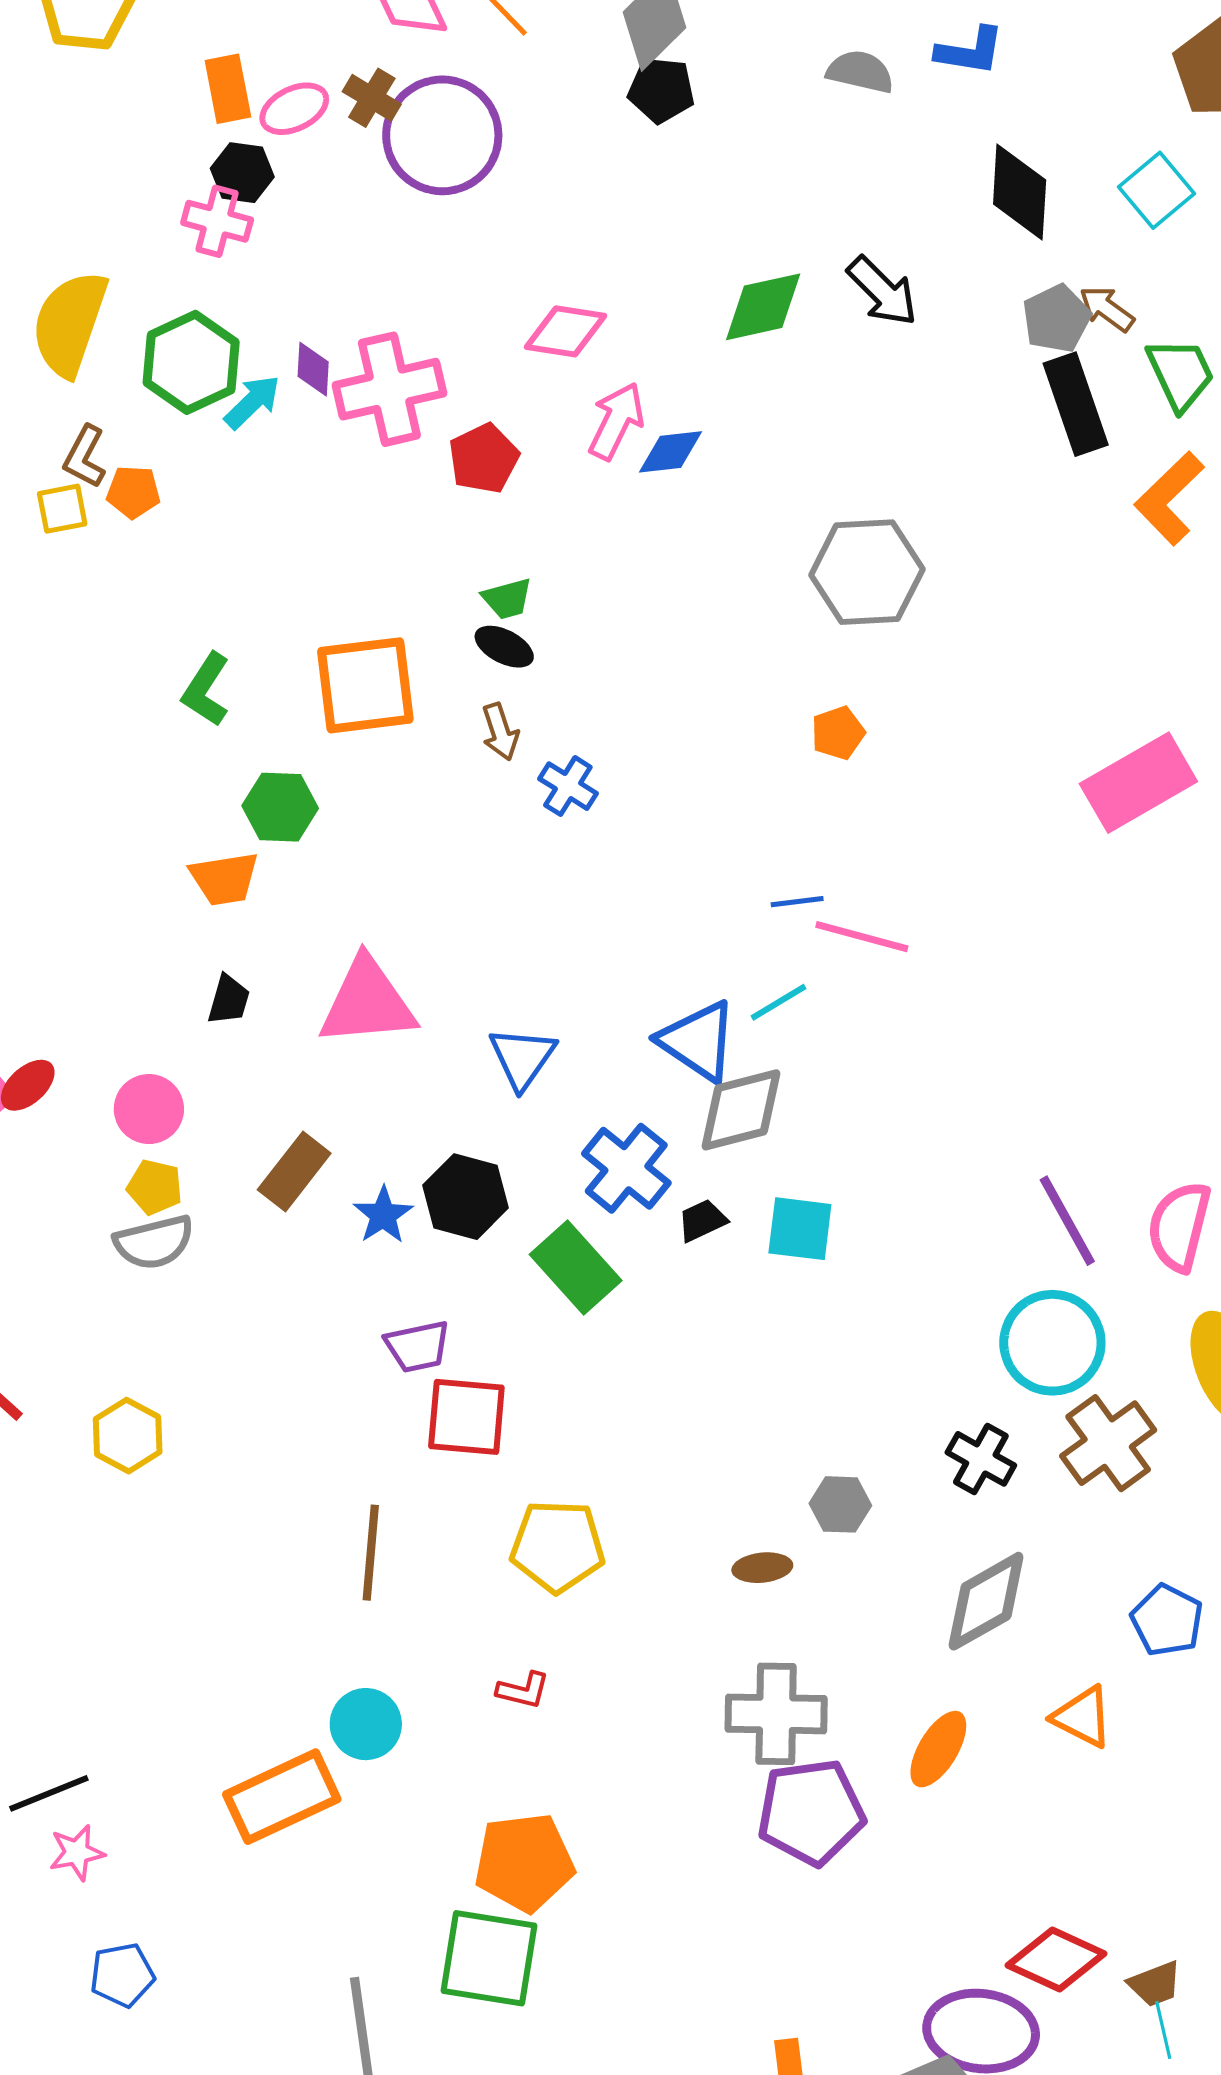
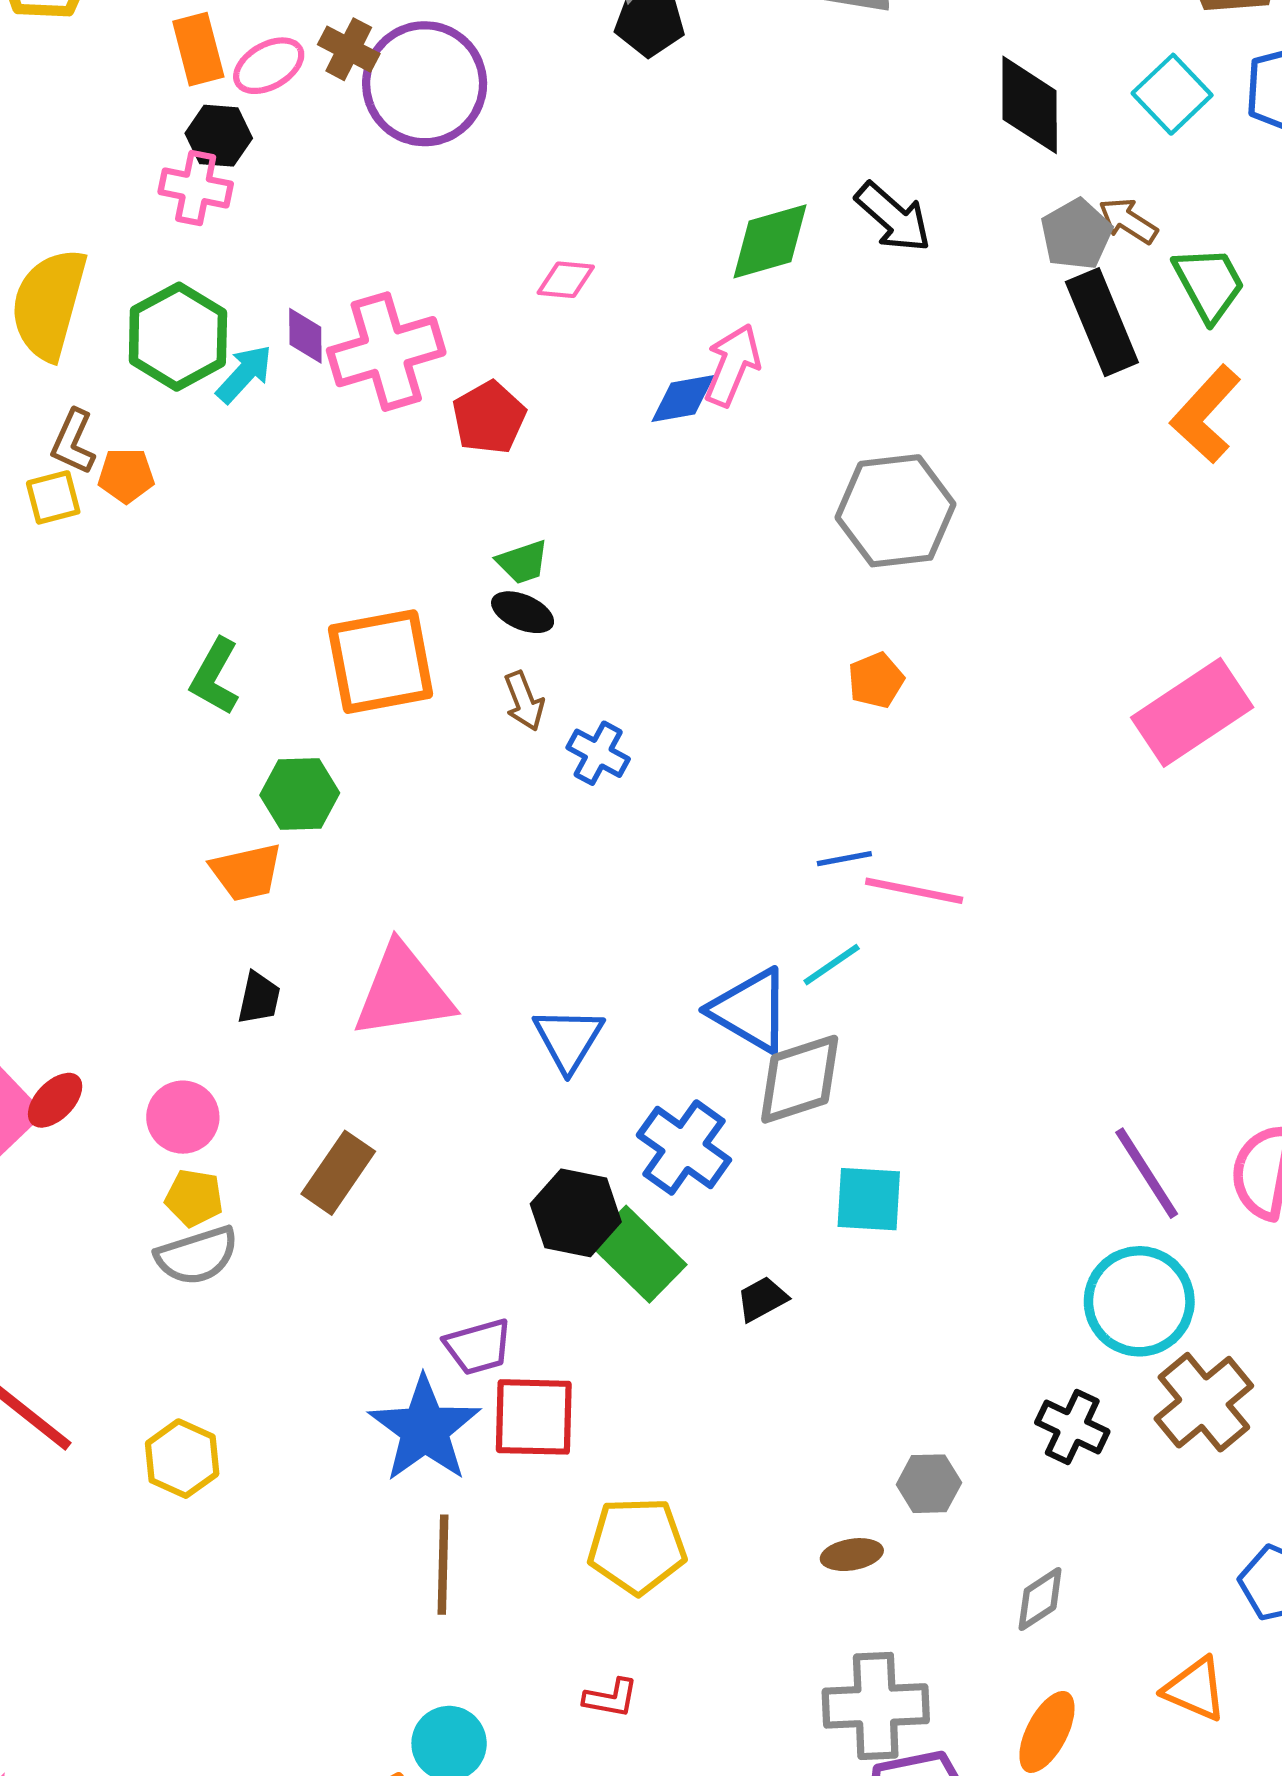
pink diamond: (565, 331) -> (566, 280), size x0.7
pink arrow: (616, 421) -> (732, 365), moved
black hexagon: (465, 1197) -> (576, 1213), moved
blue star: (383, 1215) -> (425, 1429), moved, size x1.8
black trapezoid: (702, 1220) -> (762, 1299), moved
gray diamond: (986, 1601) -> (1040, 1599), moved, size x0.6

